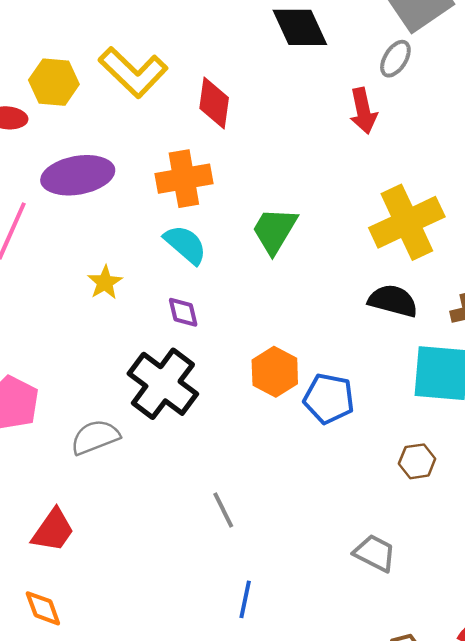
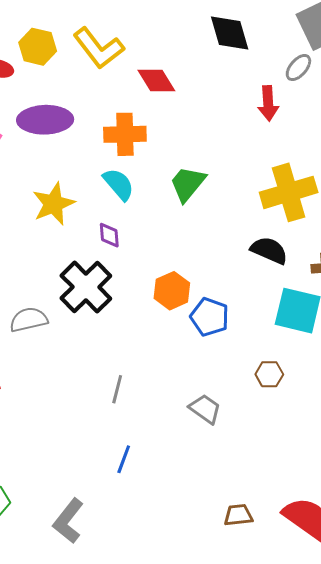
red diamond: (214, 103) -> (156, 81), turned -48
yellow star: (105, 282) -> (53, 204), size x1.6
gray line: (223, 510) -> (117, 389), turned 32
gray trapezoid: (375, 553) -> (205, 409), moved

